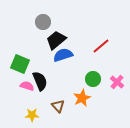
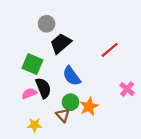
blue semicircle: (63, 55) -> (72, 76), moved, turned -108
green square: (20, 64) -> (32, 64), moved
green circle: (93, 79) -> (70, 102), moved
pink semicircle: (27, 86) -> (29, 93), turned -40

